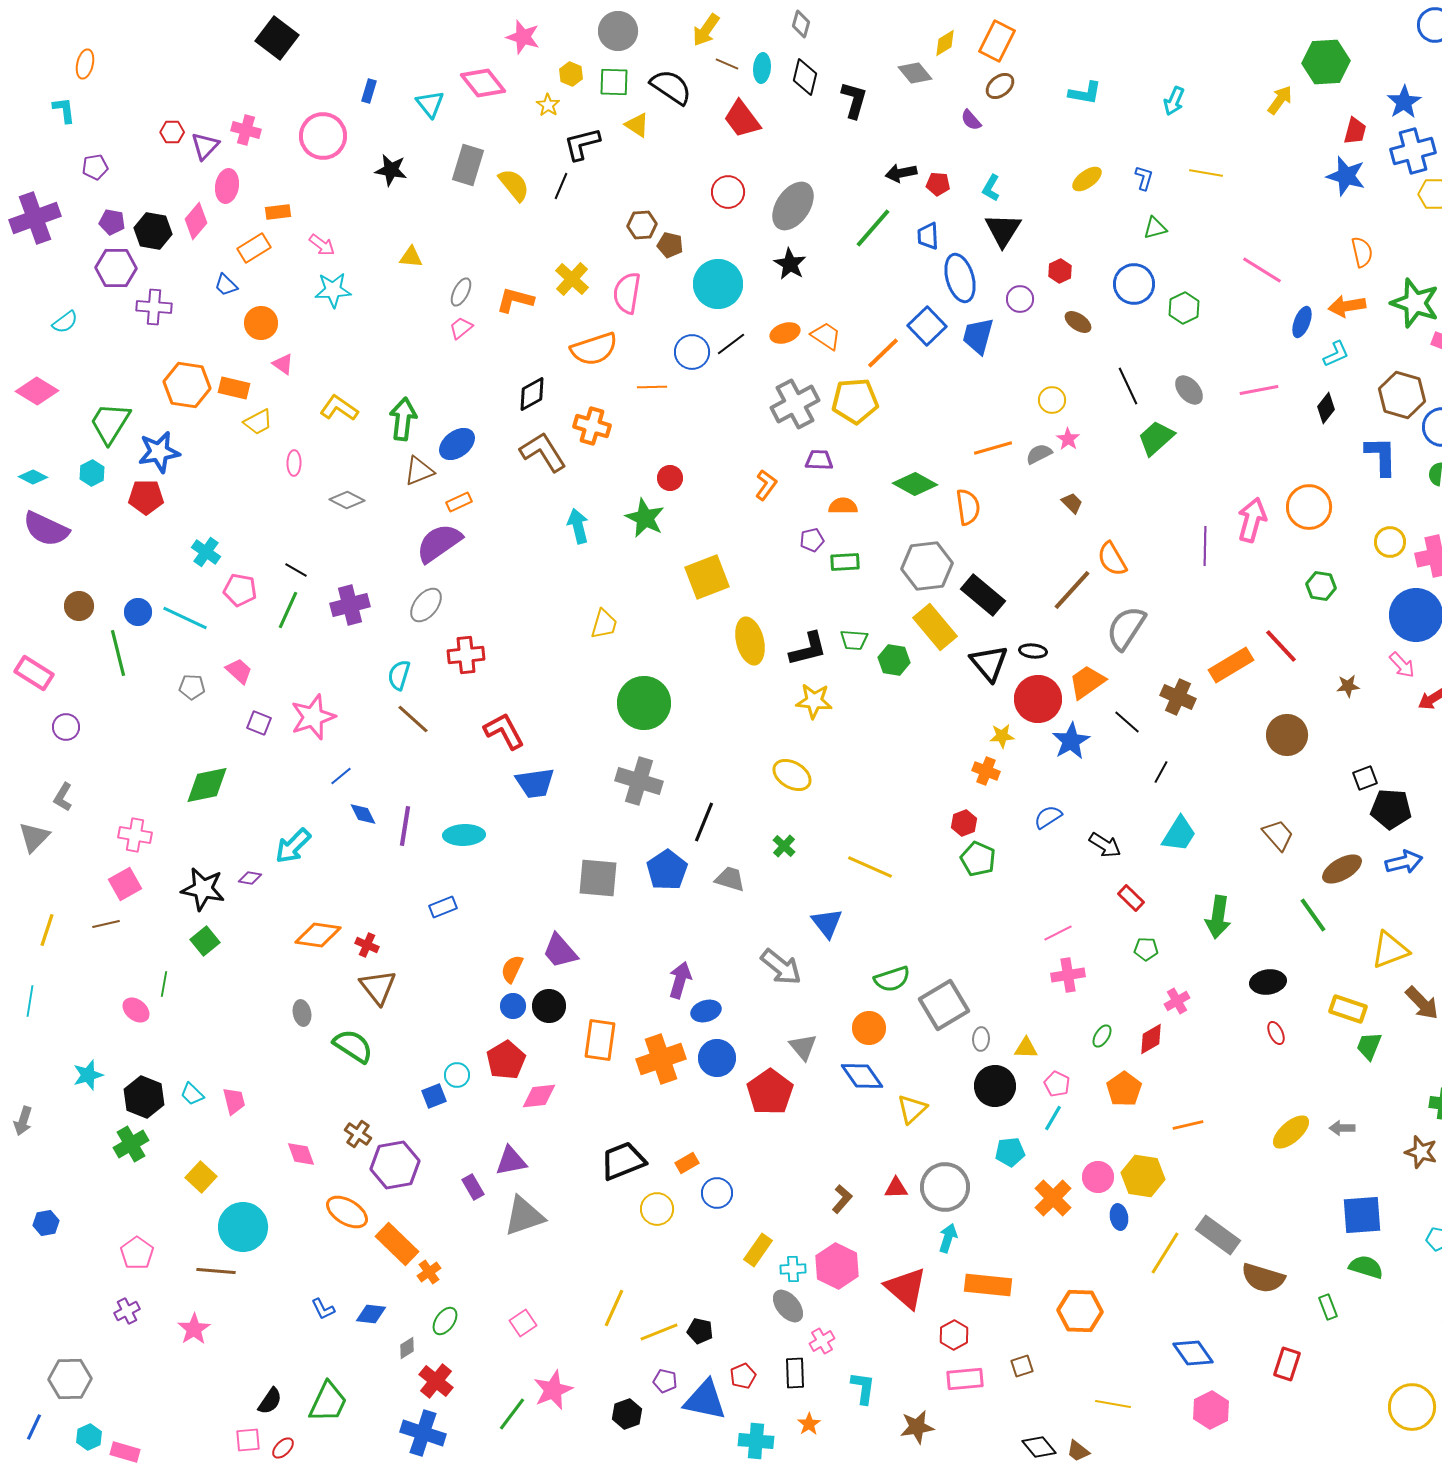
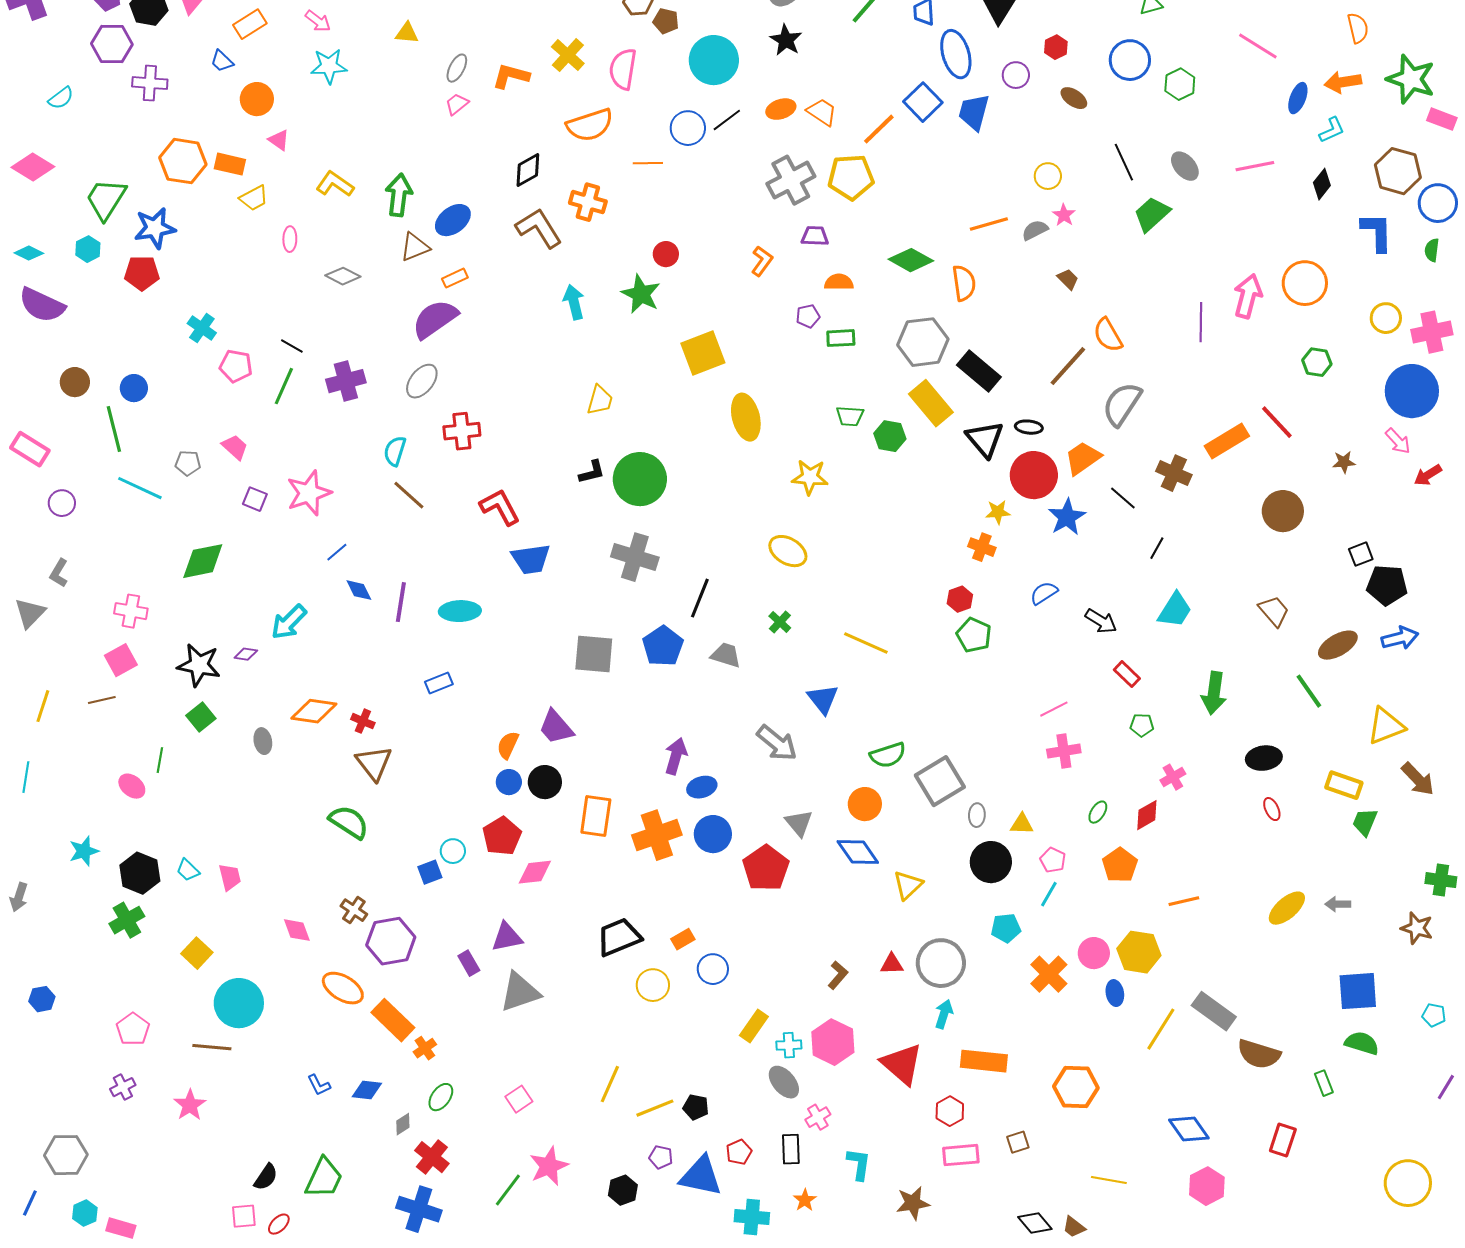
cyan line: (185, 618) -> (140, 488), moved
black L-shape: (808, 649) -> (592, 472), moved, size x0.7
gray ellipse: (302, 1013) -> (263, 741), moved

